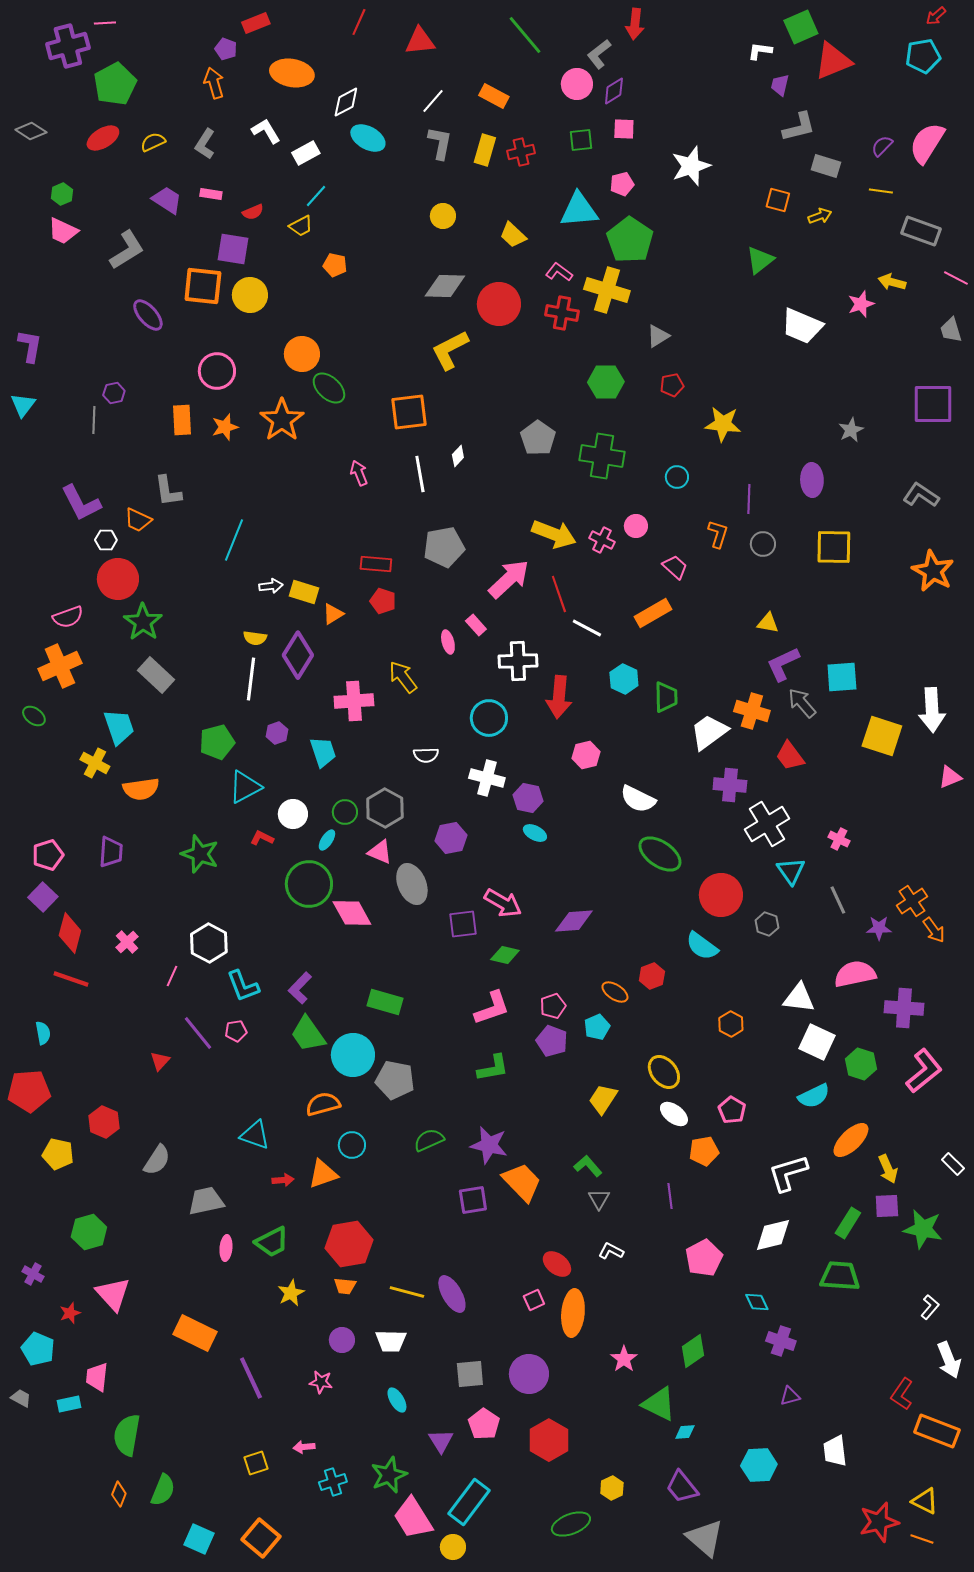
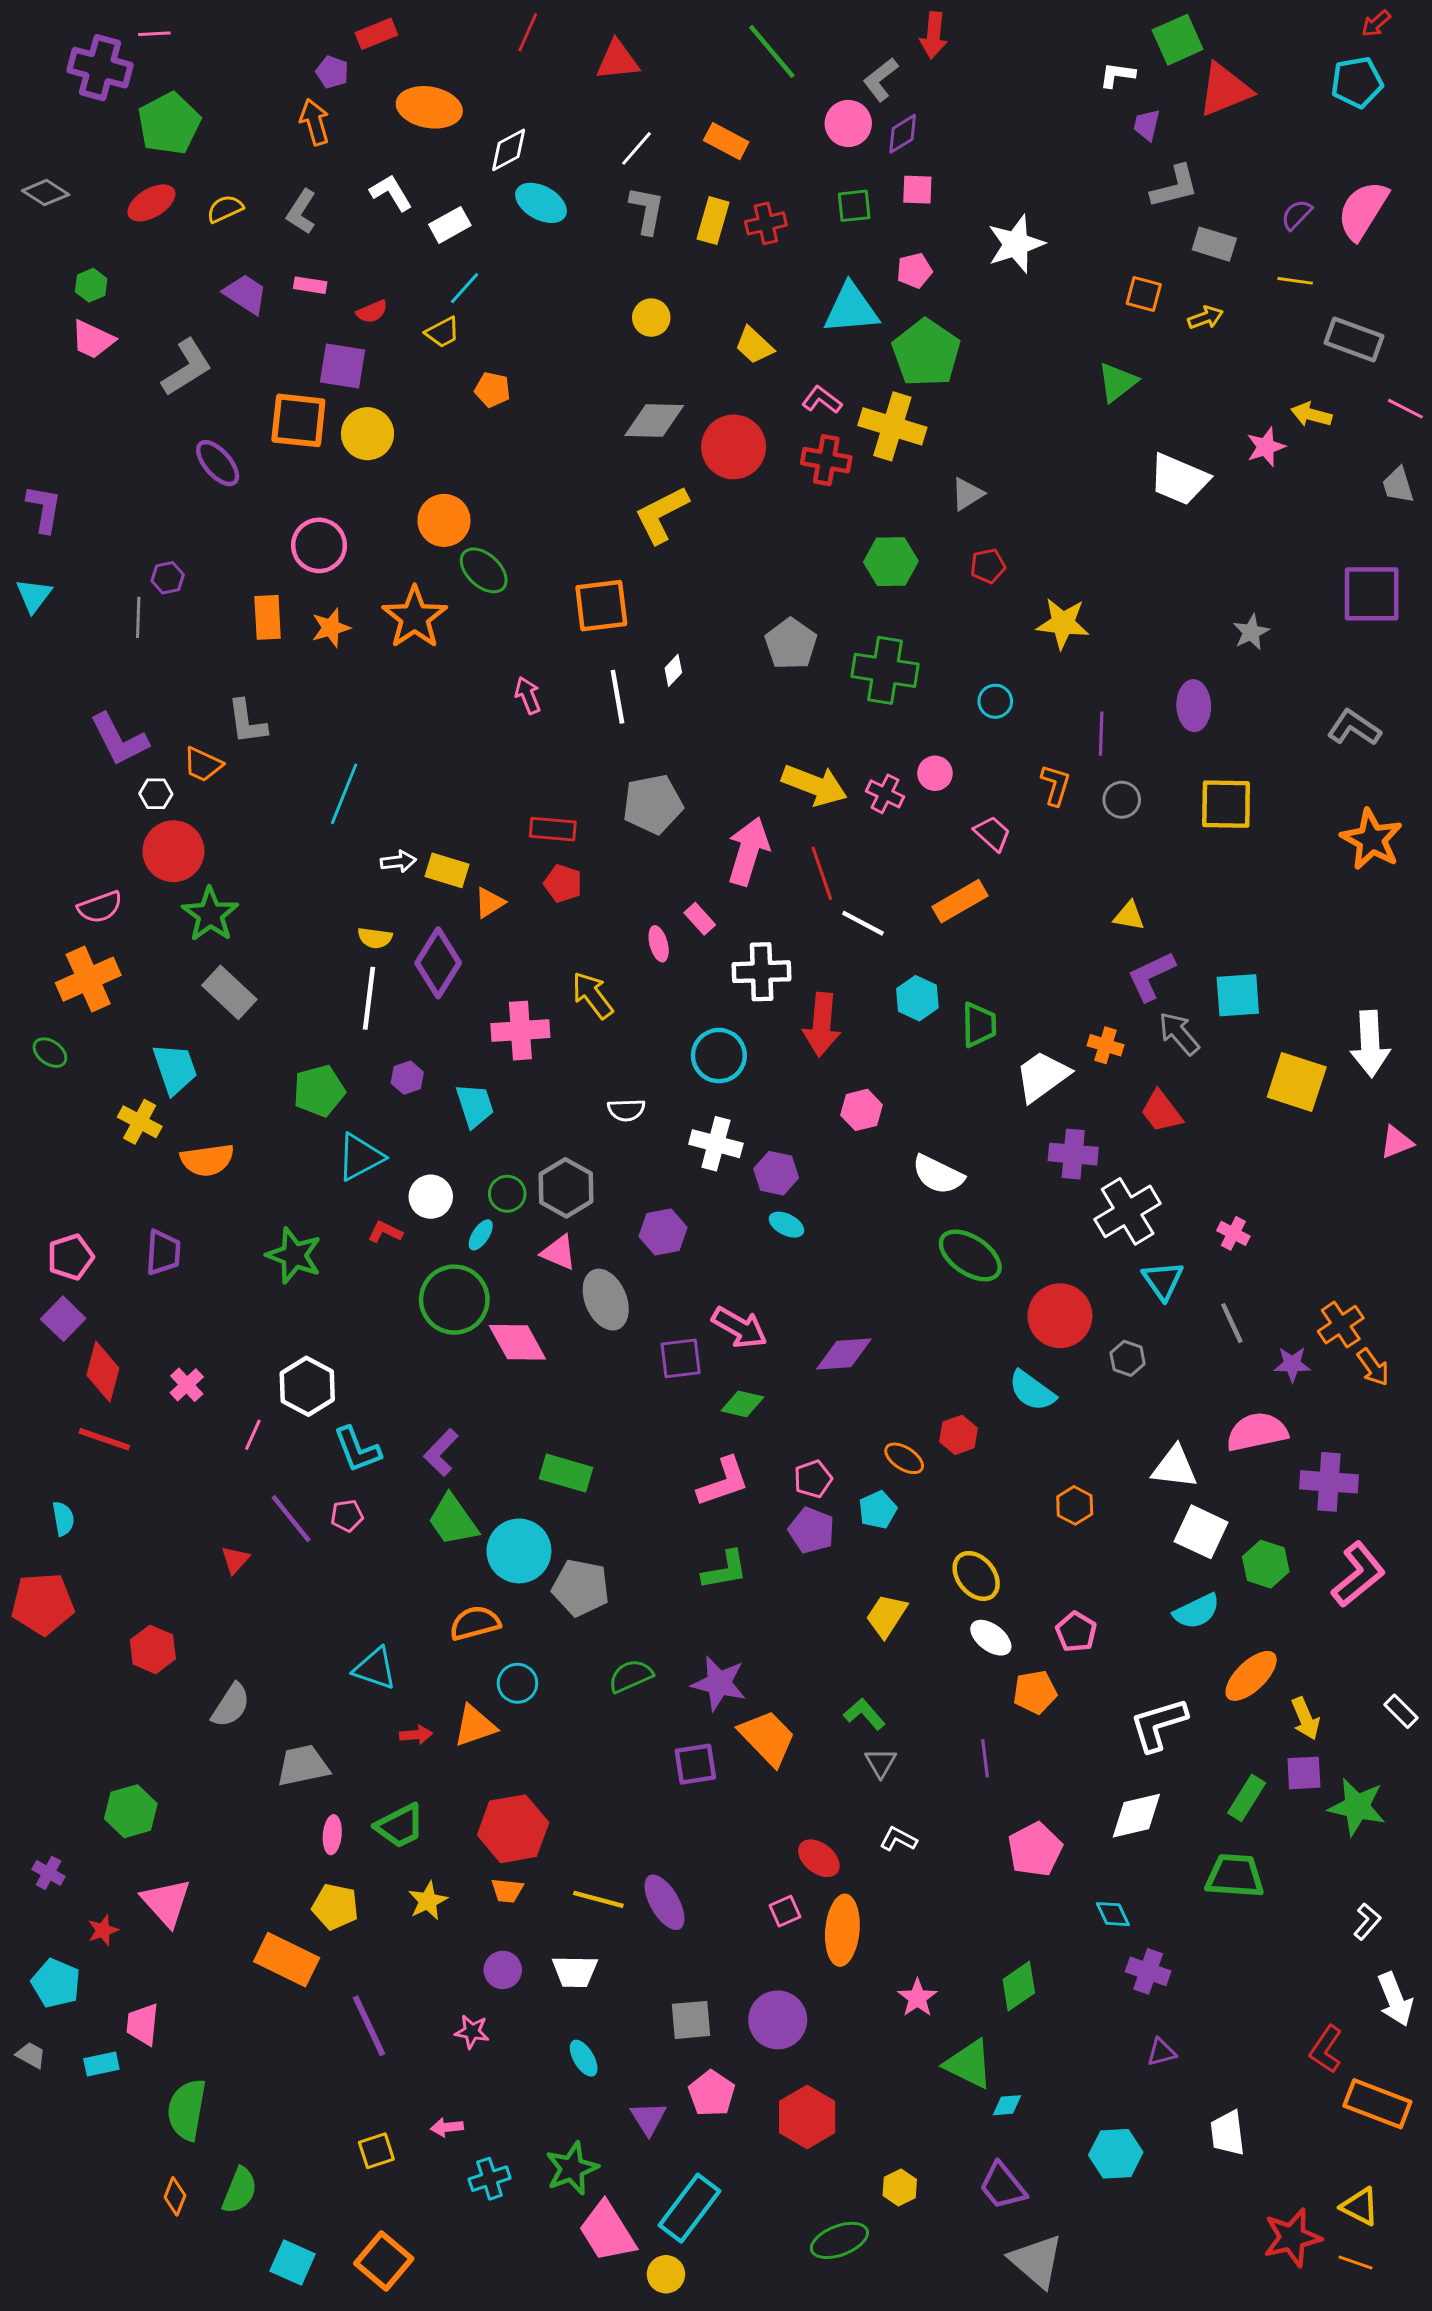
purple cross: (68, 46) -> (100, 68), turned 30
pink arrow: (509, 579) -> (748, 851), turned -30
orange cross: (752, 711) -> (1106, 1045), size x0.7
yellow pentagon: (58, 1154) -> (335, 1907), moved

